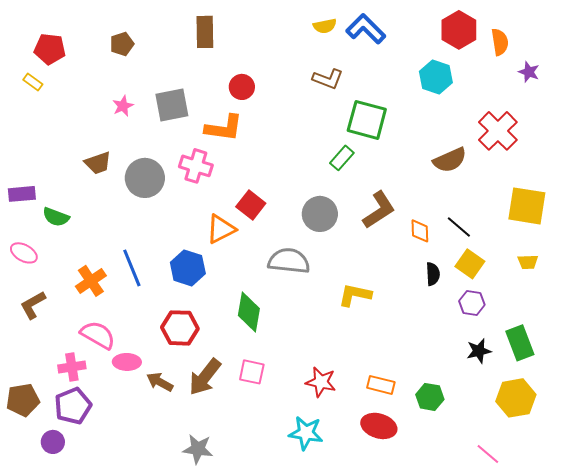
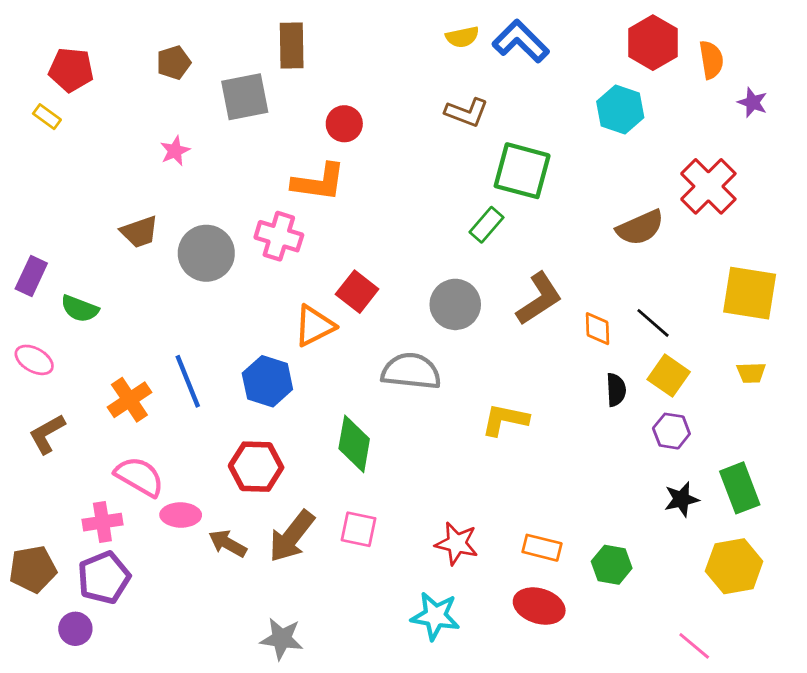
gray square: (172, 105) -> (245, 97), moved
purple rectangle: (22, 194) -> (31, 276), turned -60

